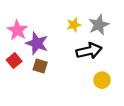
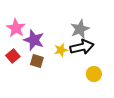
yellow star: (74, 25) -> (61, 50), moved
gray star: (99, 25) -> (80, 29), moved

